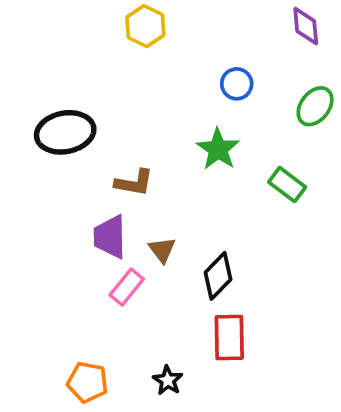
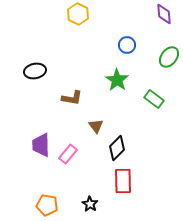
black ellipse: (65, 132) -> (35, 71), size x0.7
purple trapezoid: (110, 237) -> (41, 145), moved
brown triangle: (162, 250) -> (96, 126), moved

